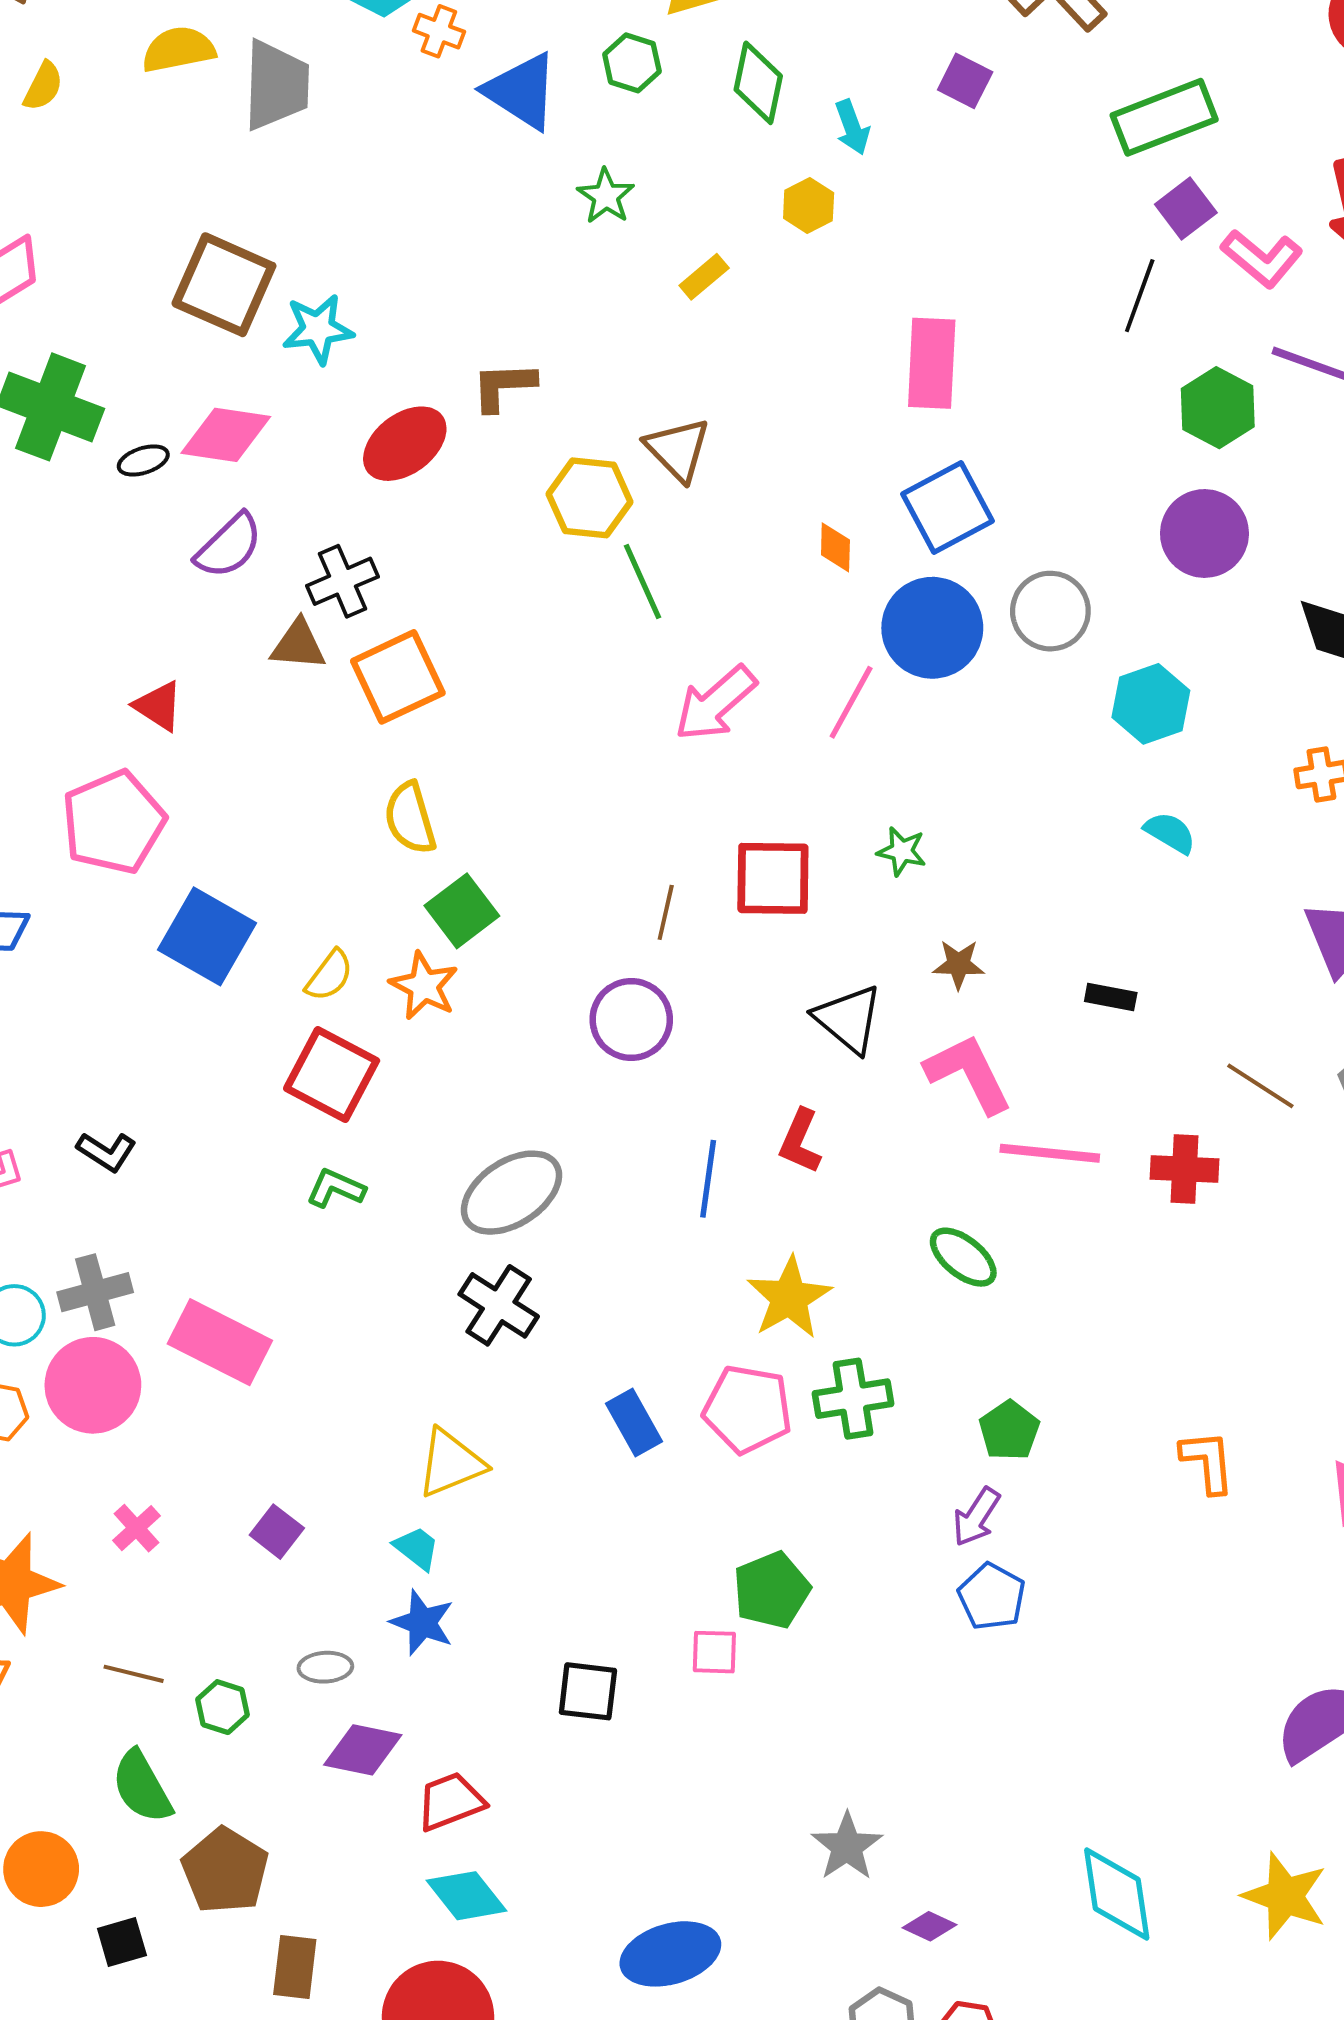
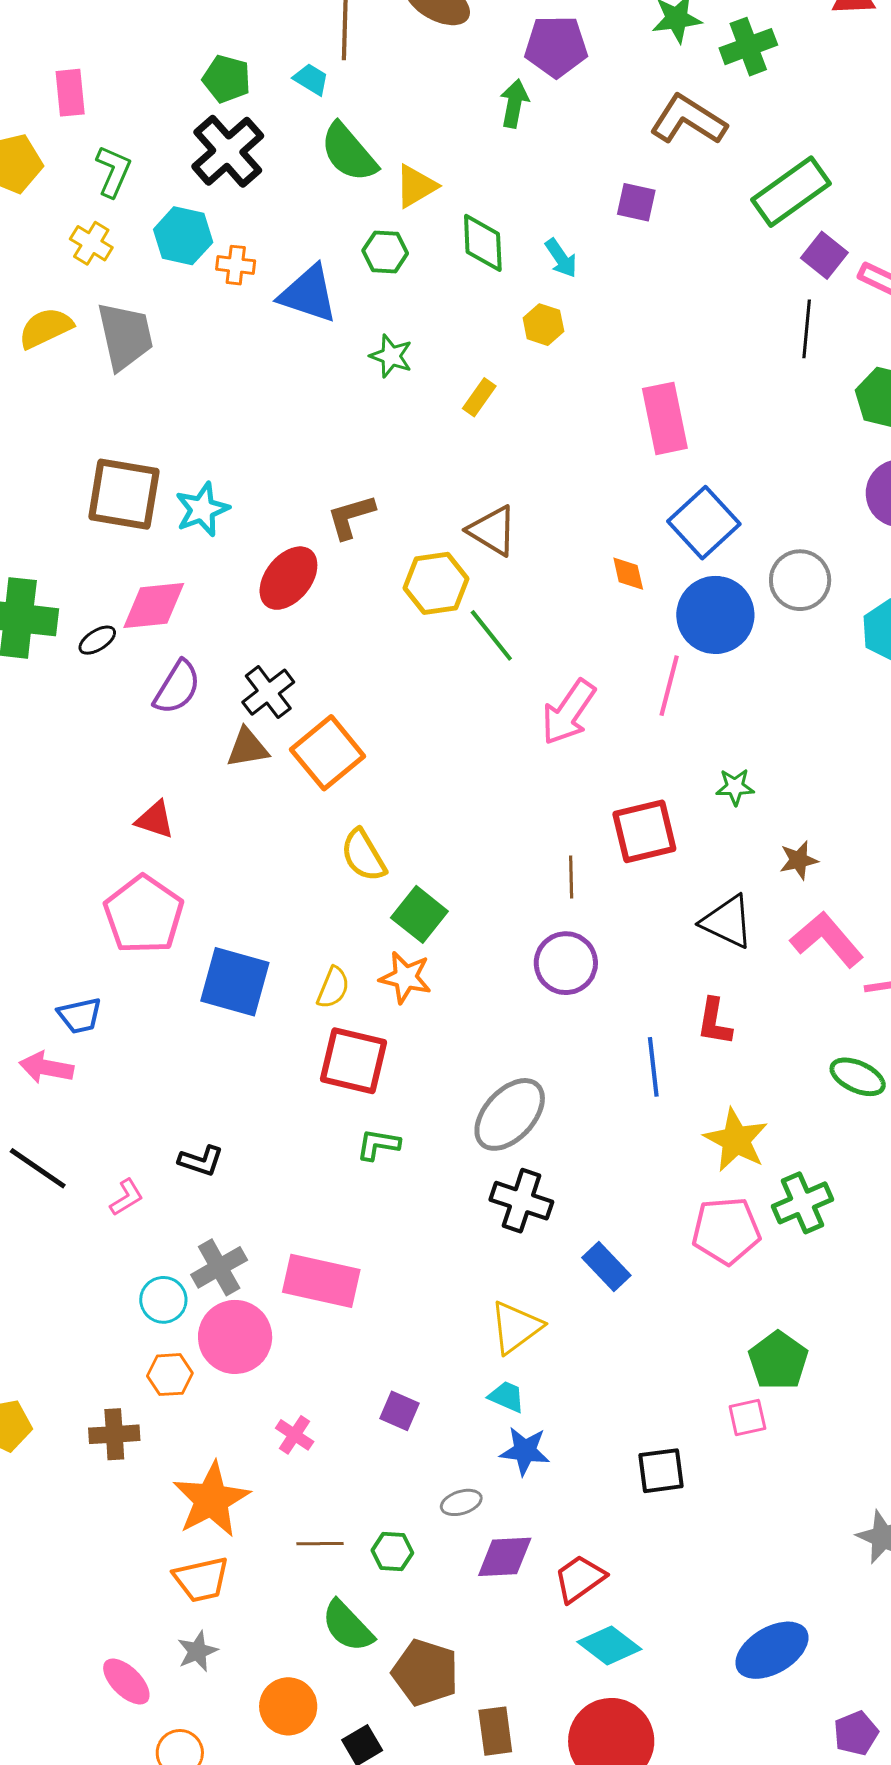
blue rectangle: (634, 1423) -> (606, 1266), moved

